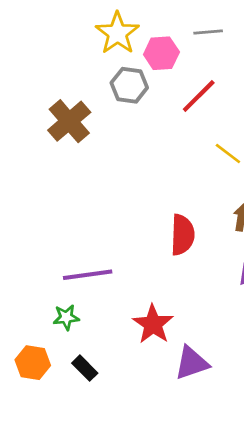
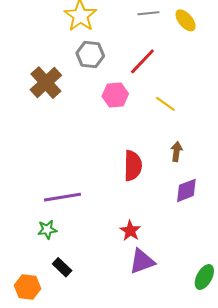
pink hexagon: (161, 53) -> (115, 95), moved
red star: (153, 324) -> (130, 231), moved, size x0.7
orange hexagon: (33, 363) -> (28, 287), moved

